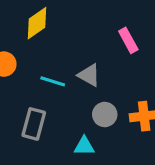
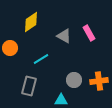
gray triangle: (89, 75) -> (64, 36), moved
cyan line: (53, 81) -> (41, 59), turned -49

